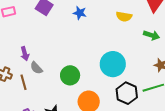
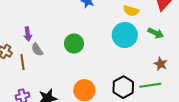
cyan circle: (113, 64) -> (125, 35), moved
green circle: (70, 75) -> (74, 44), moved

